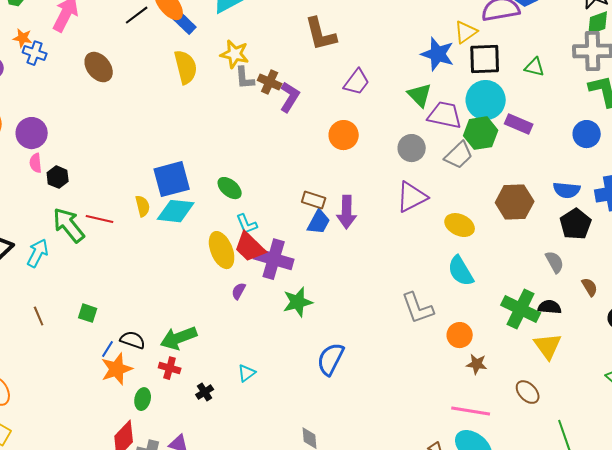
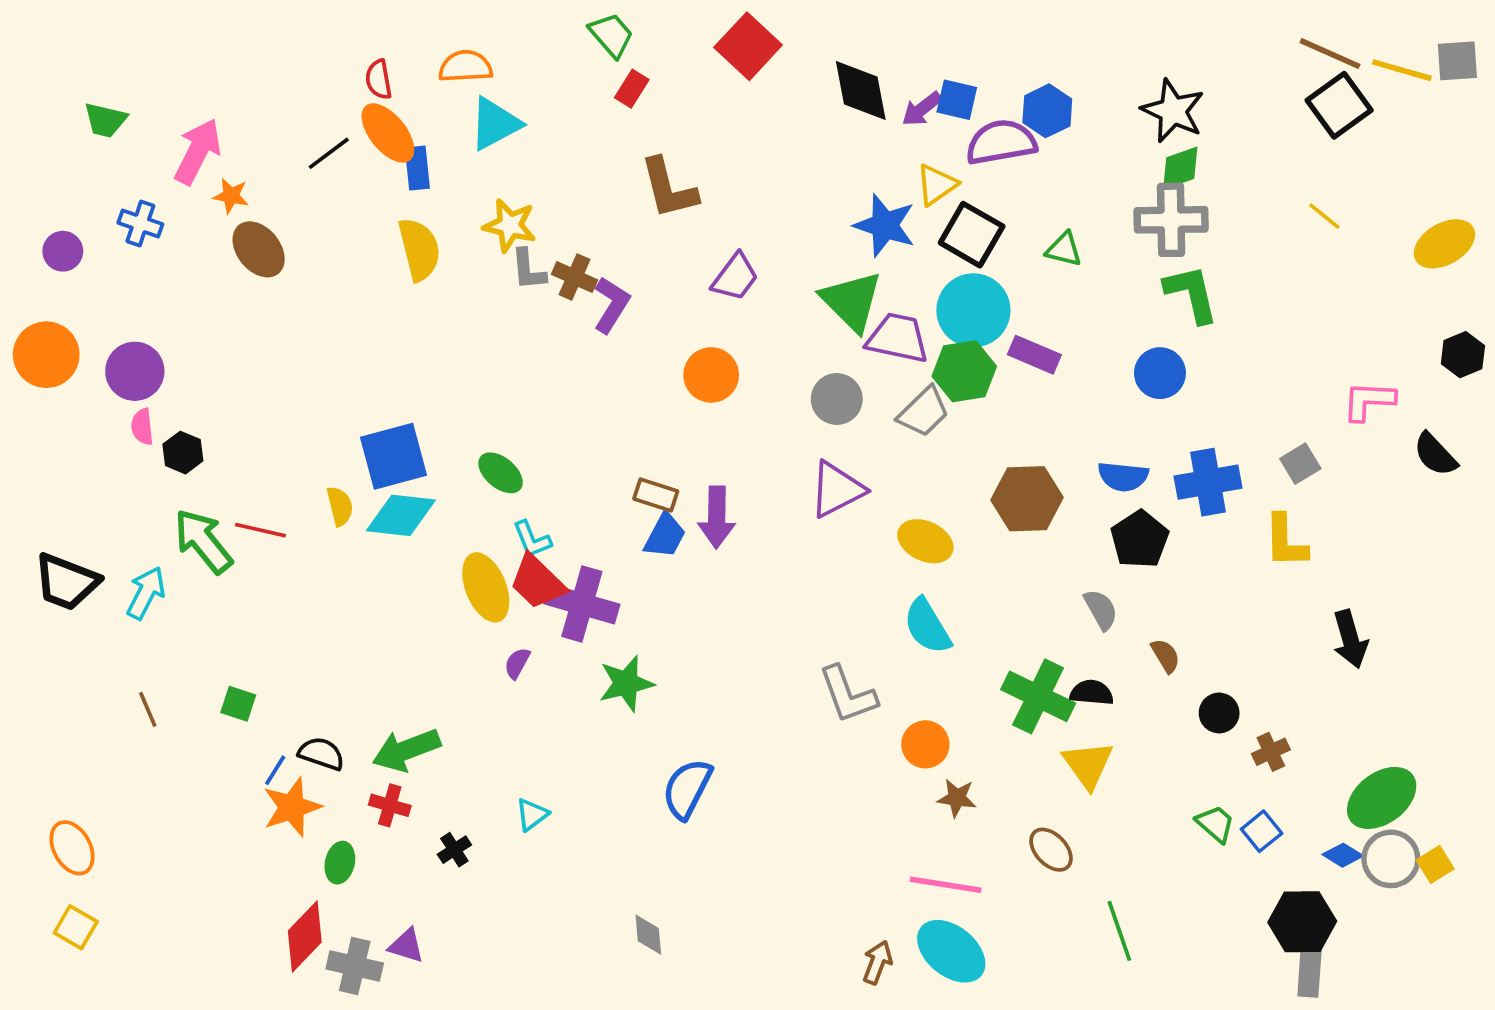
blue rectangle: (185, 23) -> (417, 168), turned 40
orange star: (23, 38) -> (231, 196), moved
black square: (485, 59) -> (972, 235), turned 32
green triangle: (420, 95) -> (852, 301), size x1.4

